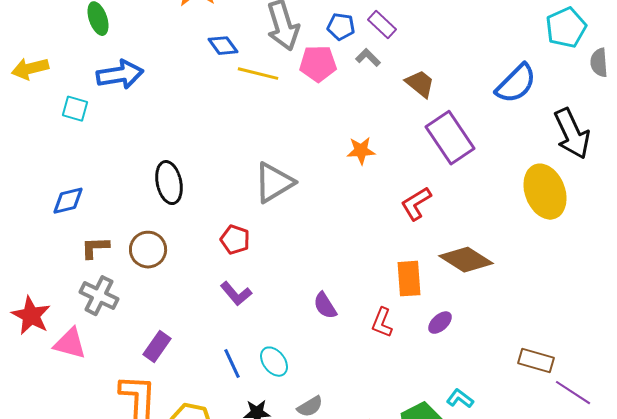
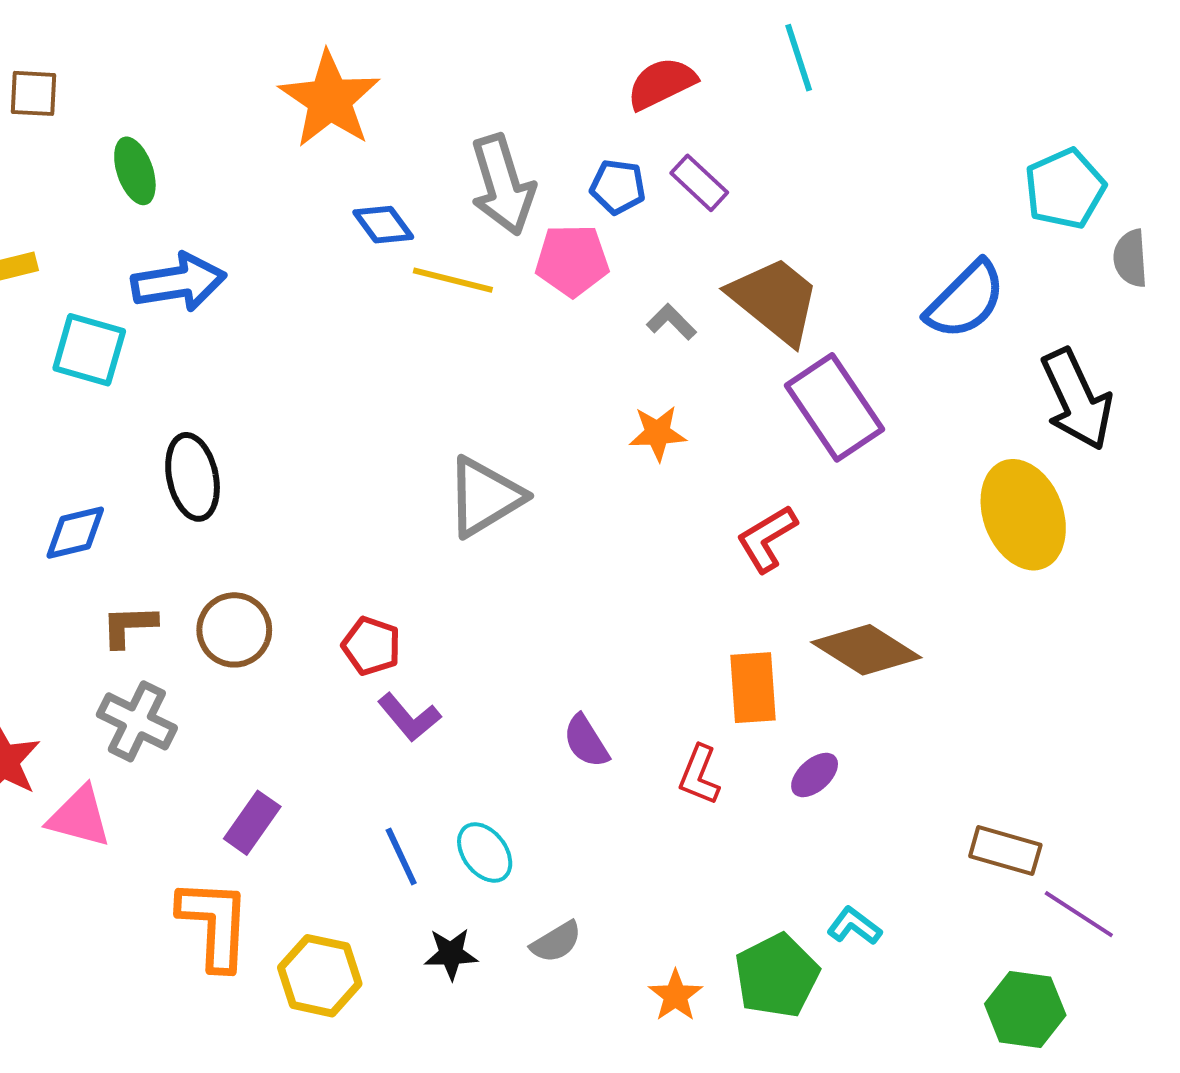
gray L-shape: (368, 58) -> (671, 322), moved
brown trapezoid: (420, 84) -> (775, 300), size x1.6
cyan square: (75, 109) -> (89, 350), size x1.4
black ellipse: (169, 183) -> (193, 477), moved
red pentagon: (235, 240) -> (371, 646), moved

